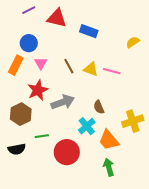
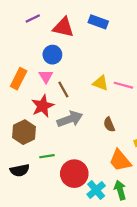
blue rectangle: (89, 31) -> (98, 22), moved
blue circle: (29, 43) -> (52, 55), moved
brown line: (69, 66) -> (63, 90), moved
cyan cross: (87, 126) -> (96, 190), moved

